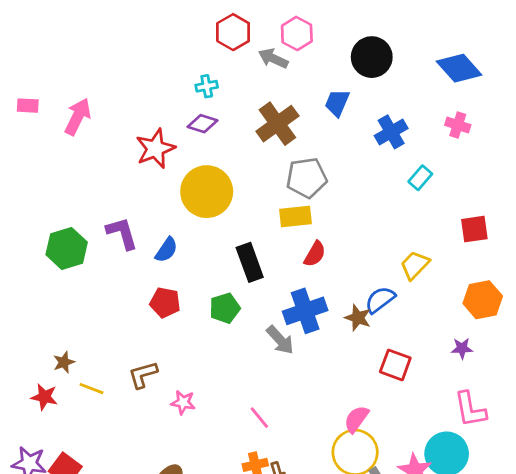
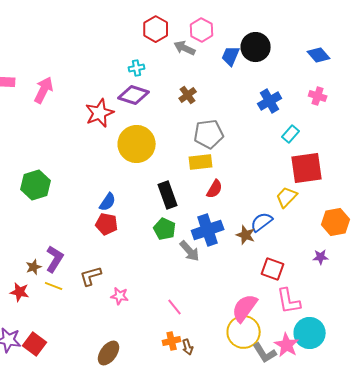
blue diamond: (459, 68) -> (319, 55), size x0.7
blue trapezoid: (337, 103) -> (231, 56), moved
purple diamond: (203, 124) -> (134, 95), size x1.4
brown cross: (277, 124) -> (188, 95), size x0.6
red square: (474, 229) -> (307, 168), moved, size x1.6
purple L-shape: (122, 233) -> (55, 259), moved, turned 48
blue semicircle: (166, 250) -> (108, 202), moved
green pentagon: (225, 308) -> (165, 229), moved, turned -30
pink L-shape: (470, 409) -> (289, 301), moved
pink semicircle: (356, 419) -> (245, 308), size x1.4

